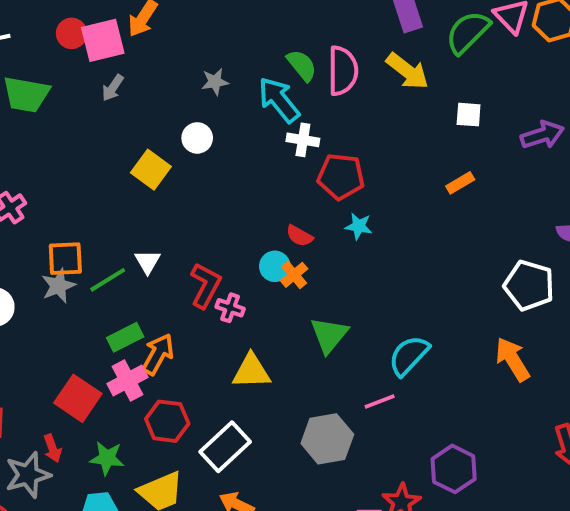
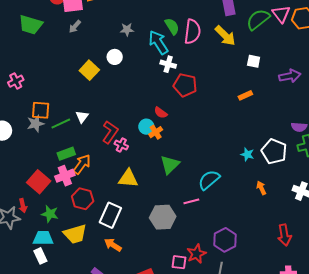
cyan star: (359, 226) -> (247, 154), moved
orange arrow: (513, 359) -> (261, 188), size x0.6
white rectangle: (225, 447) -> (110, 215), turned -30

